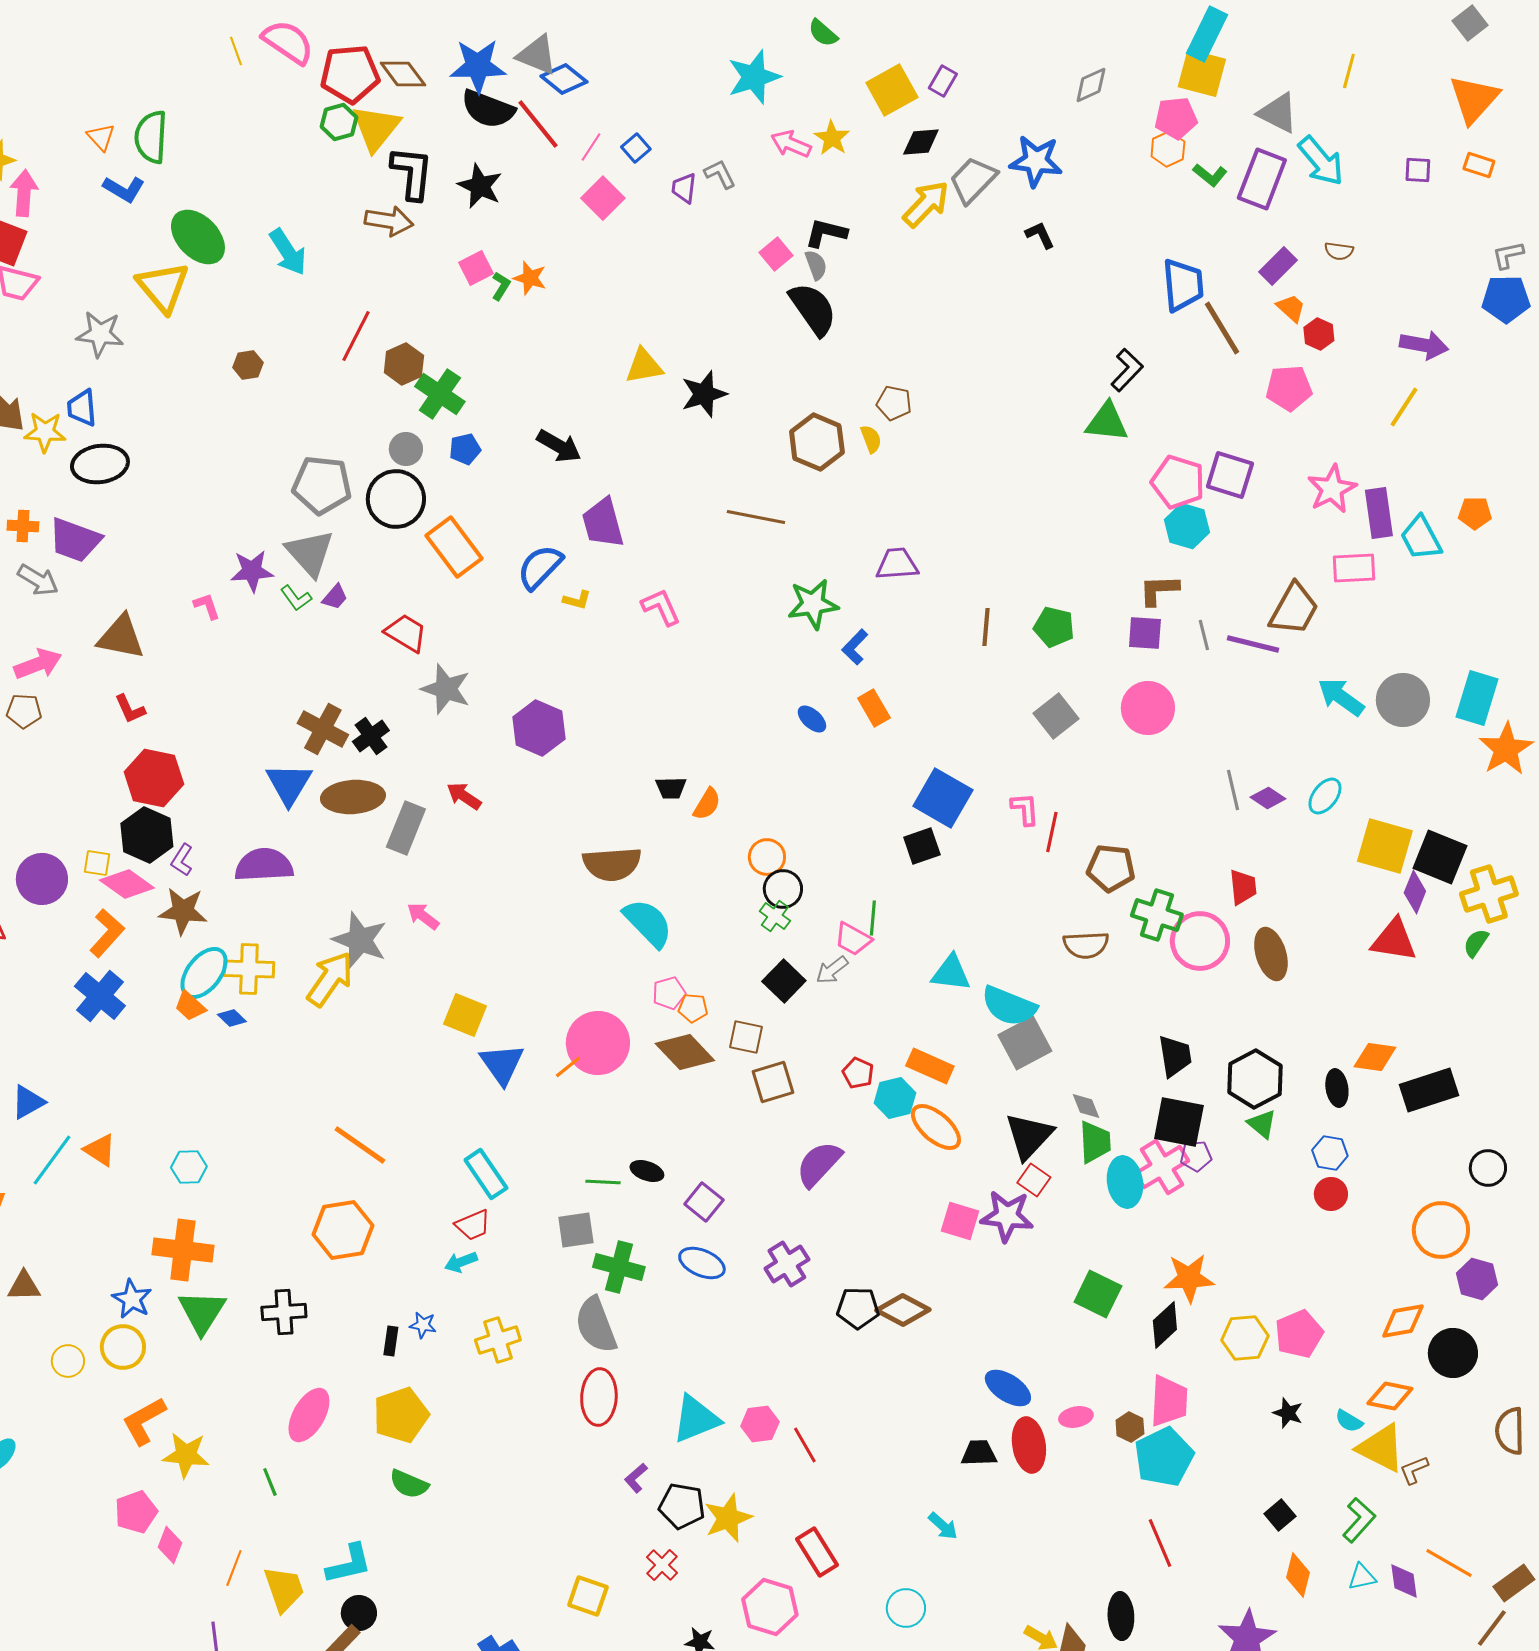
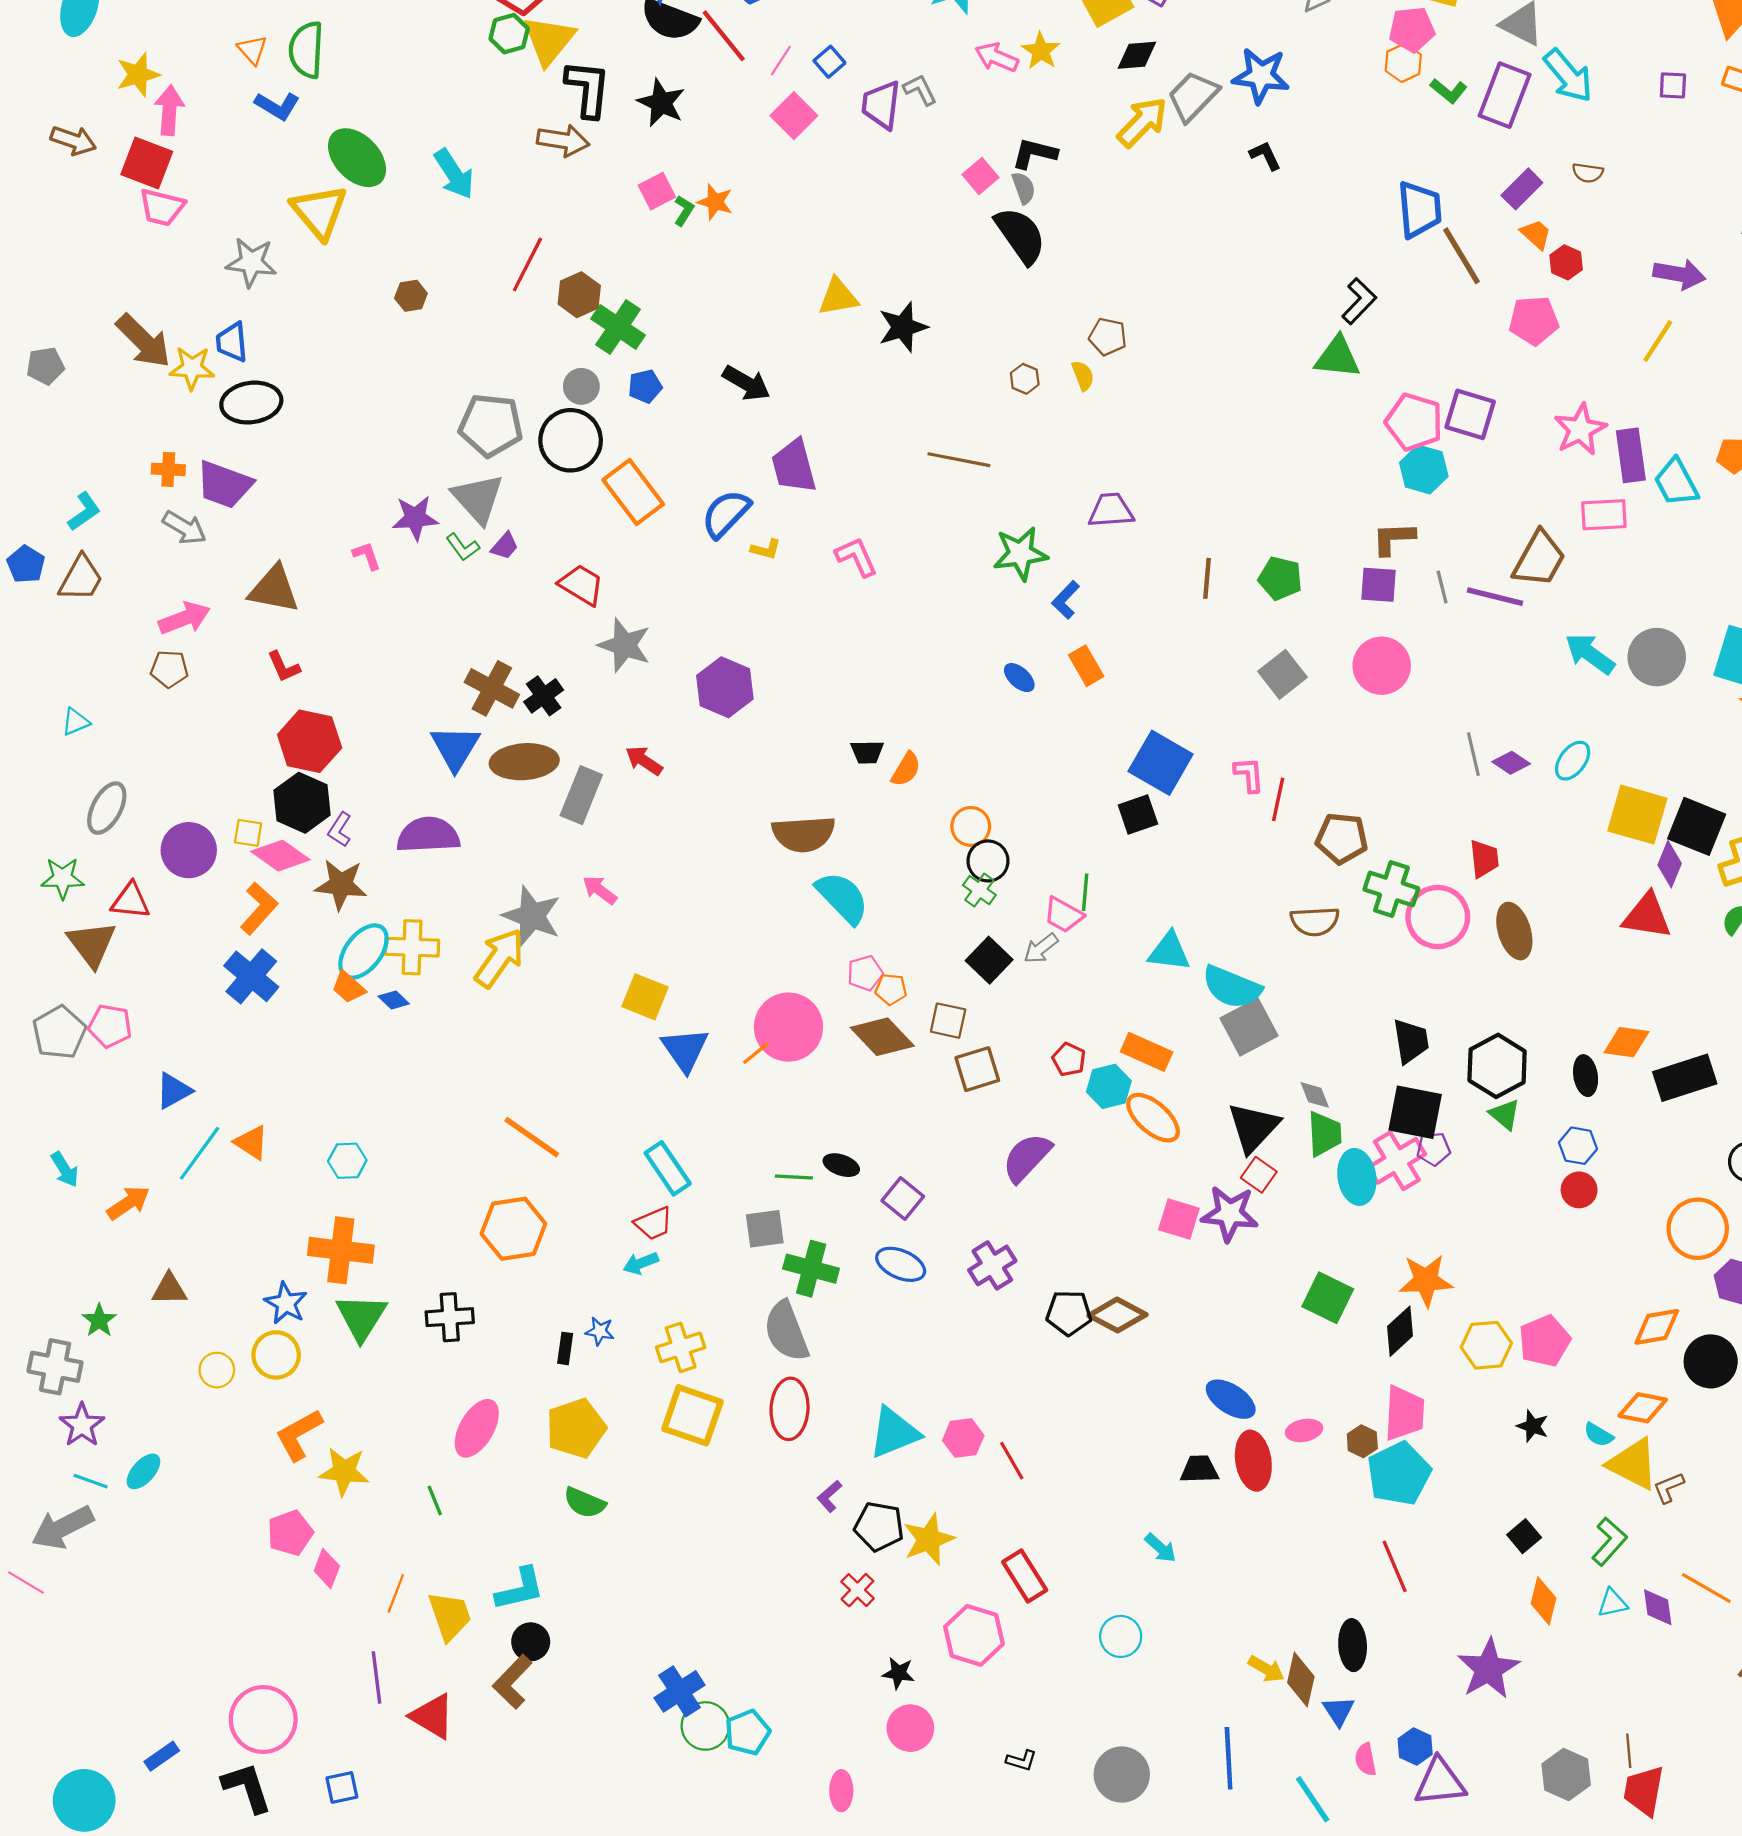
purple trapezoid: (684, 188) -> (881, 105), size x1.5
brown hexagon: (817, 442) -> (1025, 379), size x0.5
yellow square: (588, 1596) -> (692, 1415), moved, size x1.4

